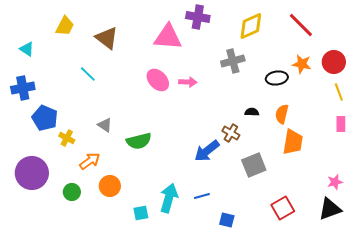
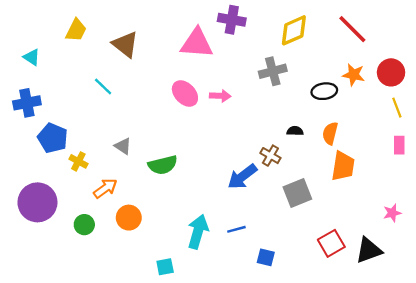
black triangle: (330, 209) -> (369, 250), moved
cyan square: (141, 213) -> (165, 267), moved

